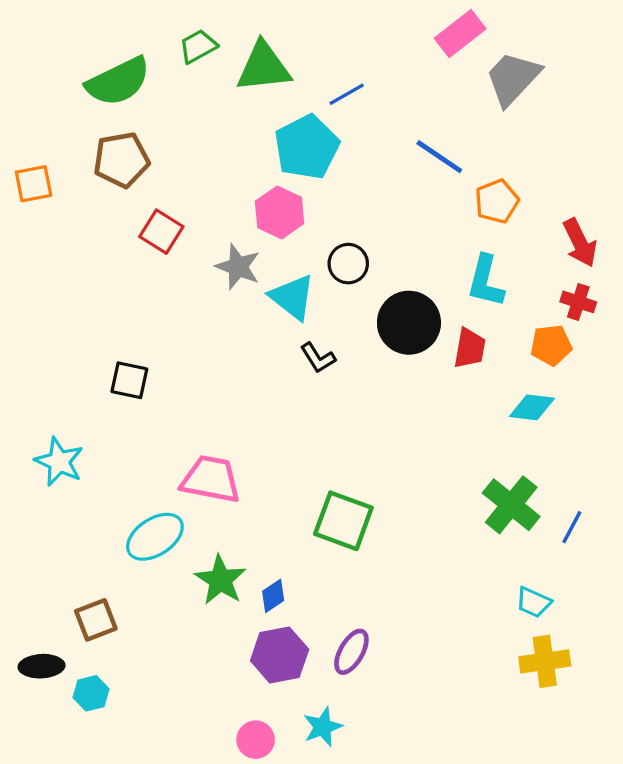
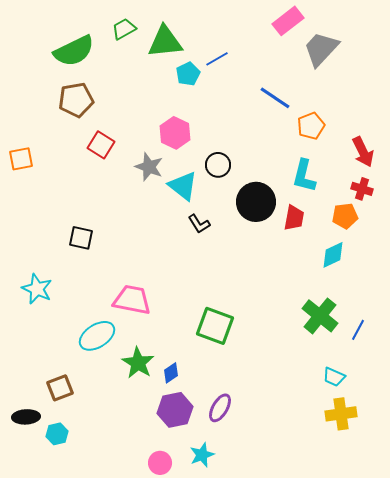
cyan pentagon: (307, 147) -> (188, 74), moved, size x0.6
orange square: (34, 184) -> (21, 159), moved
cyan diamond: (532, 407) -> (333, 255), turned -32

